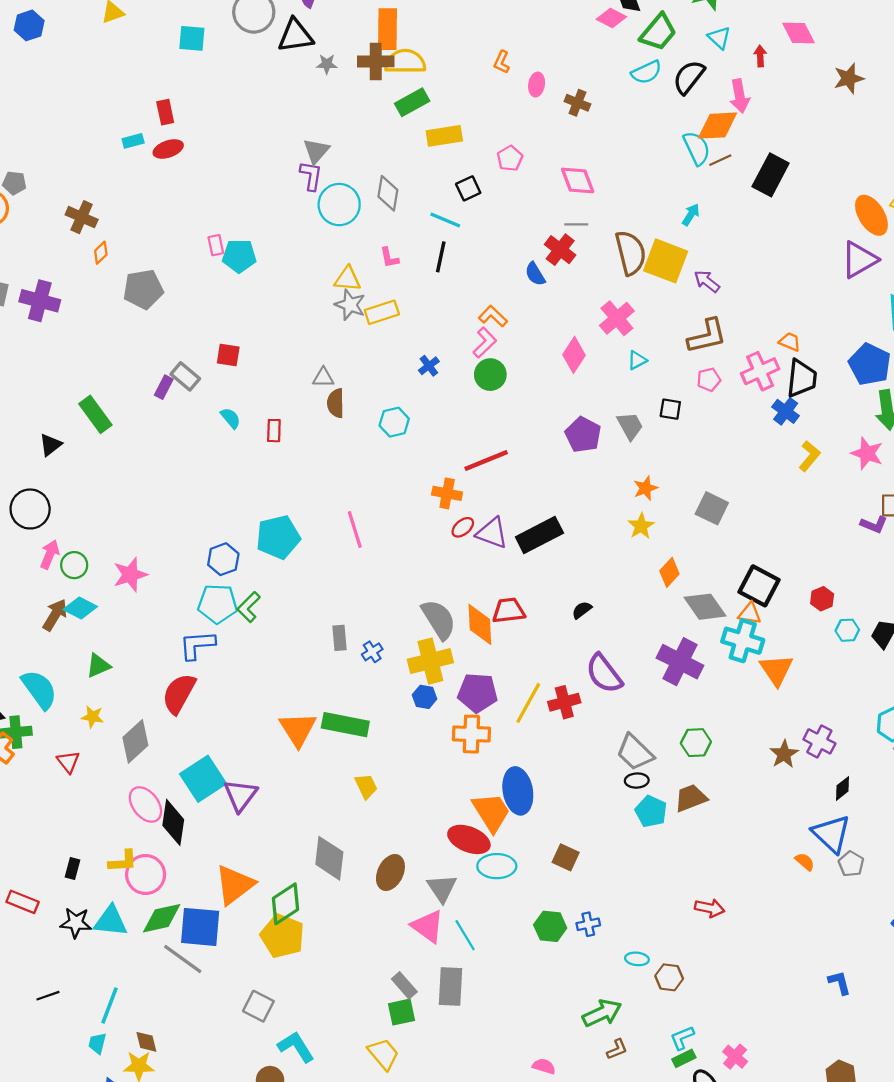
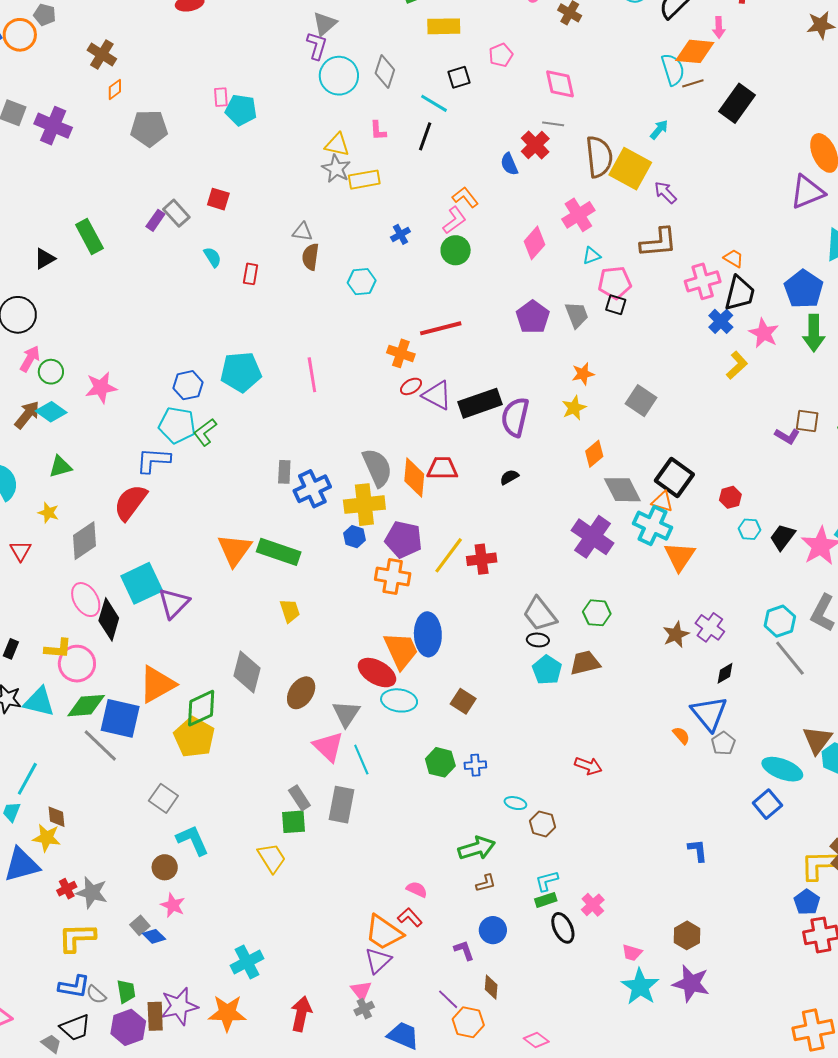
pink arrow: (740, 96) -> (719, 27), size x0.7
pink pentagon: (709, 380) -> (615, 283), moved, size x1.5
pink star: (867, 453) -> (764, 333), moved
blue cross: (372, 652) -> (312, 489), size x1.8
purple semicircle: (604, 674) -> (515, 417), moved, turned 42

